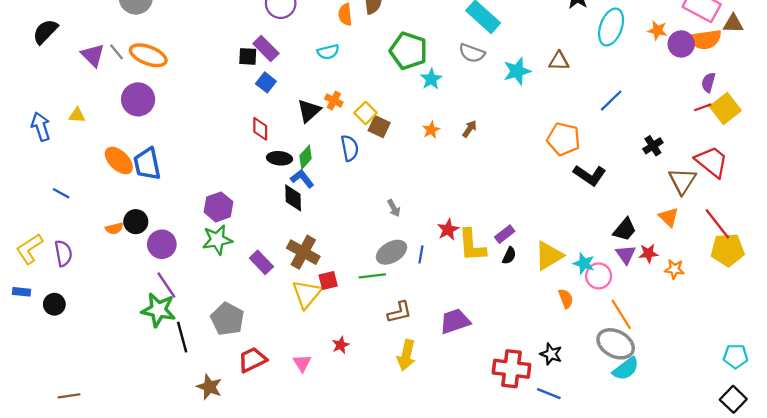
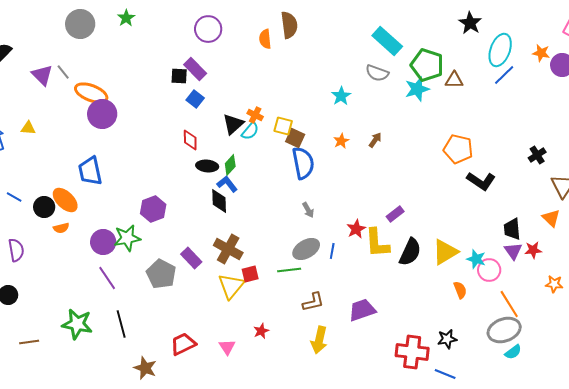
green pentagon: (409, 51) -> (427, 65), moved
cyan semicircle: (328, 52) -> (250, 131), moved, turned -36
orange ellipse: (148, 55) -> (91, 93), moved
purple circle: (138, 99) -> (102, 114), moved
blue line: (611, 101) -> (504, 75), moved
yellow square: (366, 113) -> (283, 126), turned -30
blue semicircle: (350, 148) -> (303, 163), moved, size x1.4
orange ellipse: (119, 161) -> (65, 200), moved
black circle: (136, 222) -> (44, 207), moved
black trapezoid: (625, 230) -> (512, 229), turned 135
purple rectangle: (505, 234) -> (395, 214), moved
green star: (217, 240) -> (127, 238), moved
black semicircle: (509, 256) -> (410, 252), size x1.8
orange star: (674, 269) -> (554, 284), moved
green star: (158, 310) -> (77, 324), moved
gray pentagon: (227, 319) -> (161, 274), moved
gray ellipse: (616, 344) -> (504, 330), turned -48
black star: (551, 354) -> (447, 339), turned -30
cyan semicircle: (626, 369) -> (513, 352), size x0.7
brown line: (69, 396) -> (29, 342), moved

